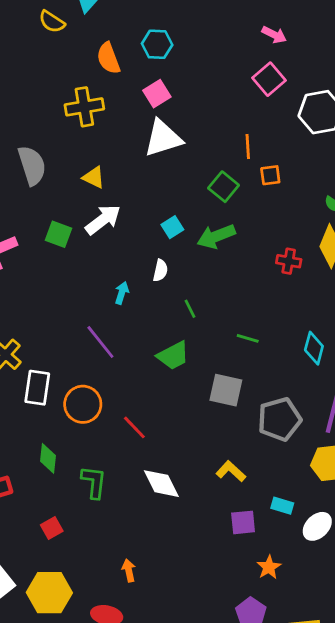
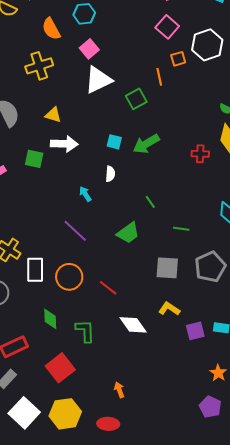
orange square: (270, 175) -> (178, 59), moved
green square: (224, 187) -> (136, 99), moved, turned 30
white arrow: (103, 220) -> (64, 144), turned 48
cyan square: (172, 227) -> (114, 142), turned -35
cyan arrow: (122, 293) -> (85, 194), turned -42
green line: (190, 309) -> (150, 202), moved
green line: (248, 338) -> (181, 229), moved
gray square: (226, 390) -> (167, 268), moved
yellow L-shape: (231, 471) -> (169, 309), moved
purple square: (243, 522) -> (195, 331), moved
red square: (52, 528) -> (60, 368), size x1.8

